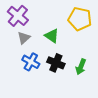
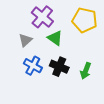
purple cross: (18, 16) -> (42, 17), moved

